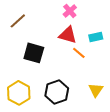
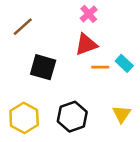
red triangle: (68, 35) -> (86, 44), turned -36
cyan rectangle: (96, 37) -> (124, 63), moved, turned 56
orange line: (79, 53) -> (100, 67), turned -40

